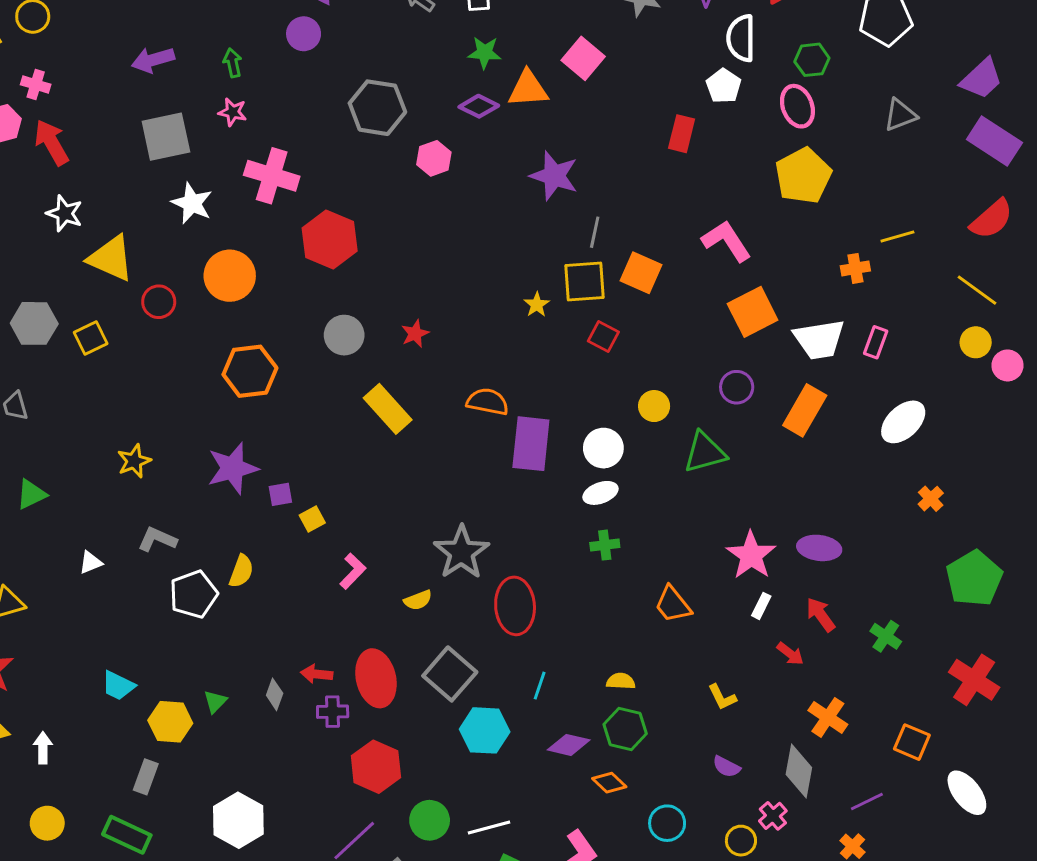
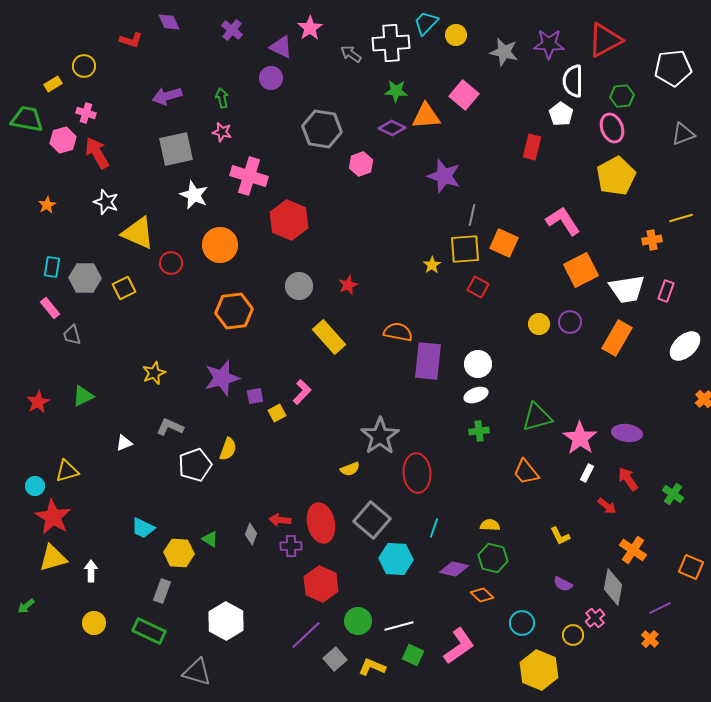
yellow circle: (654, 406) -> (539, 324), moved
green triangle: (705, 452) -> (537, 417), moved
pink L-shape: (353, 571) -> (302, 392), moved
green triangle: (215, 701) -> (210, 539), turned -42

